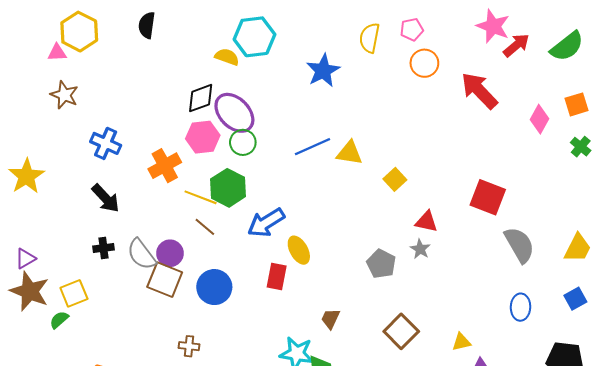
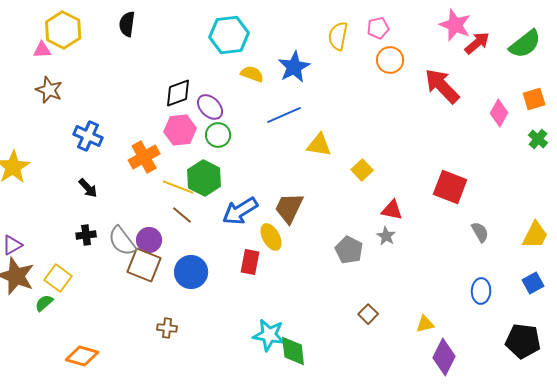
yellow semicircle: (227, 57) -> (252, 74), moved
purple ellipse: (234, 113) -> (210, 107), size x0.7
blue line: (313, 147) -> (284, 115), moved
black arrow: (106, 198) -> (88, 188), size x0.7
gray semicircle: (519, 245) -> (480, 232), size x0.6
yellow square: (74, 293) -> (58, 278), turned -32
brown trapezoid: (330, 319) -> (289, 208), moved, size x1.6
brown square: (401, 331) -> (368, 314), size x0.6

